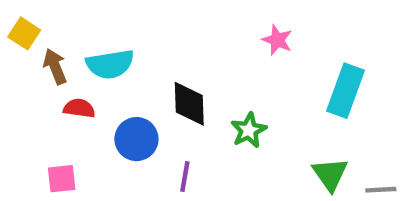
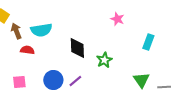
cyan rectangle: (346, 91) -> (148, 42), size x0.7
blue circle: (136, 139) -> (53, 80), moved
purple line: (185, 176) -> (75, 81), turned 40

